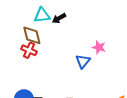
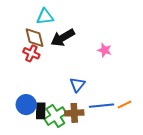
black arrow: (59, 18) -> (63, 38), moved, size x1.6
blue triangle: (83, 61) -> (77, 85), moved

